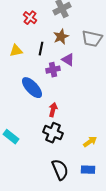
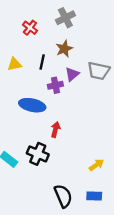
gray trapezoid: (92, 39) -> (99, 71), moved
purple triangle: (68, 60) -> (72, 74), turned 48
blue ellipse: (32, 88) -> (32, 105), turned -35
black cross: (53, 133) -> (38, 154), moved

